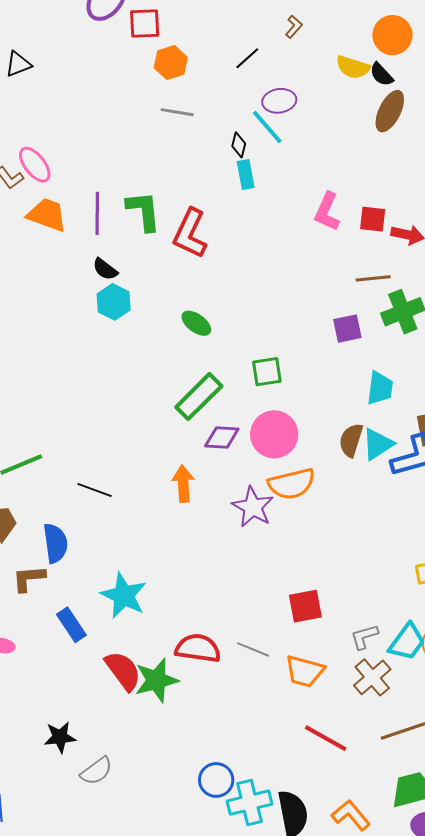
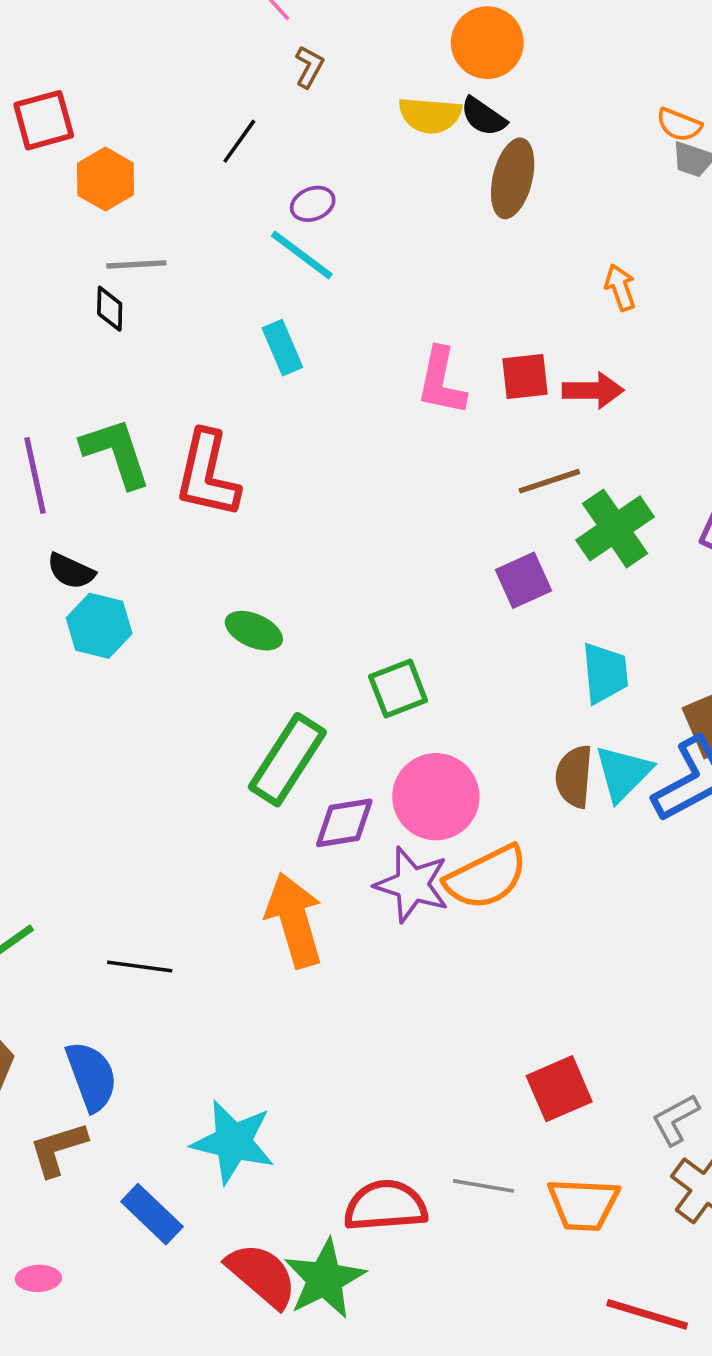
purple ellipse: (279, 101) -> (313, 204), size x0.7
black diamond: (239, 145) -> (110, 309), moved
orange arrow: (183, 484) -> (294, 920), size x1.4
purple star: (253, 507) -> (412, 885), moved

